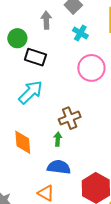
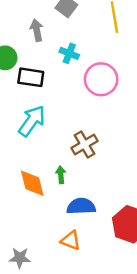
cyan cross: (80, 33) -> (69, 53), moved
green arrow: (58, 139) -> (61, 175), moved

